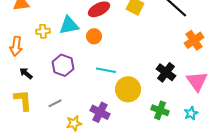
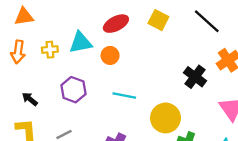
orange arrow: (16, 46) -> (18, 52), moved
black cross: (166, 72) -> (195, 77), moved
yellow circle: (128, 89) -> (165, 118), moved

